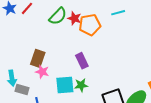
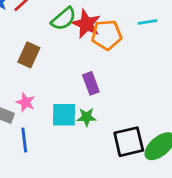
red star: (74, 18) -> (86, 24), size x1.5
brown rectangle: (38, 58) -> (29, 55), moved
pink star: (42, 72) -> (26, 102), moved

